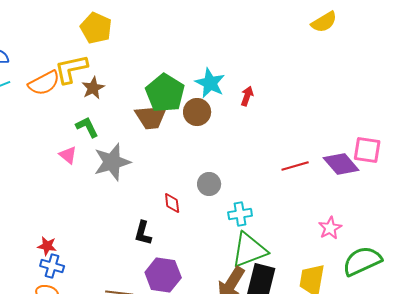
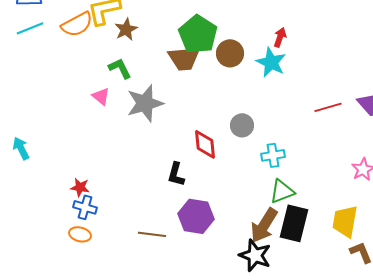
cyan star: (210, 83) -> (271, 62), moved
red diamond: (172, 203) -> (205, 144), size x1.4
green triangle: (249, 250) -> (282, 191), size x0.7

